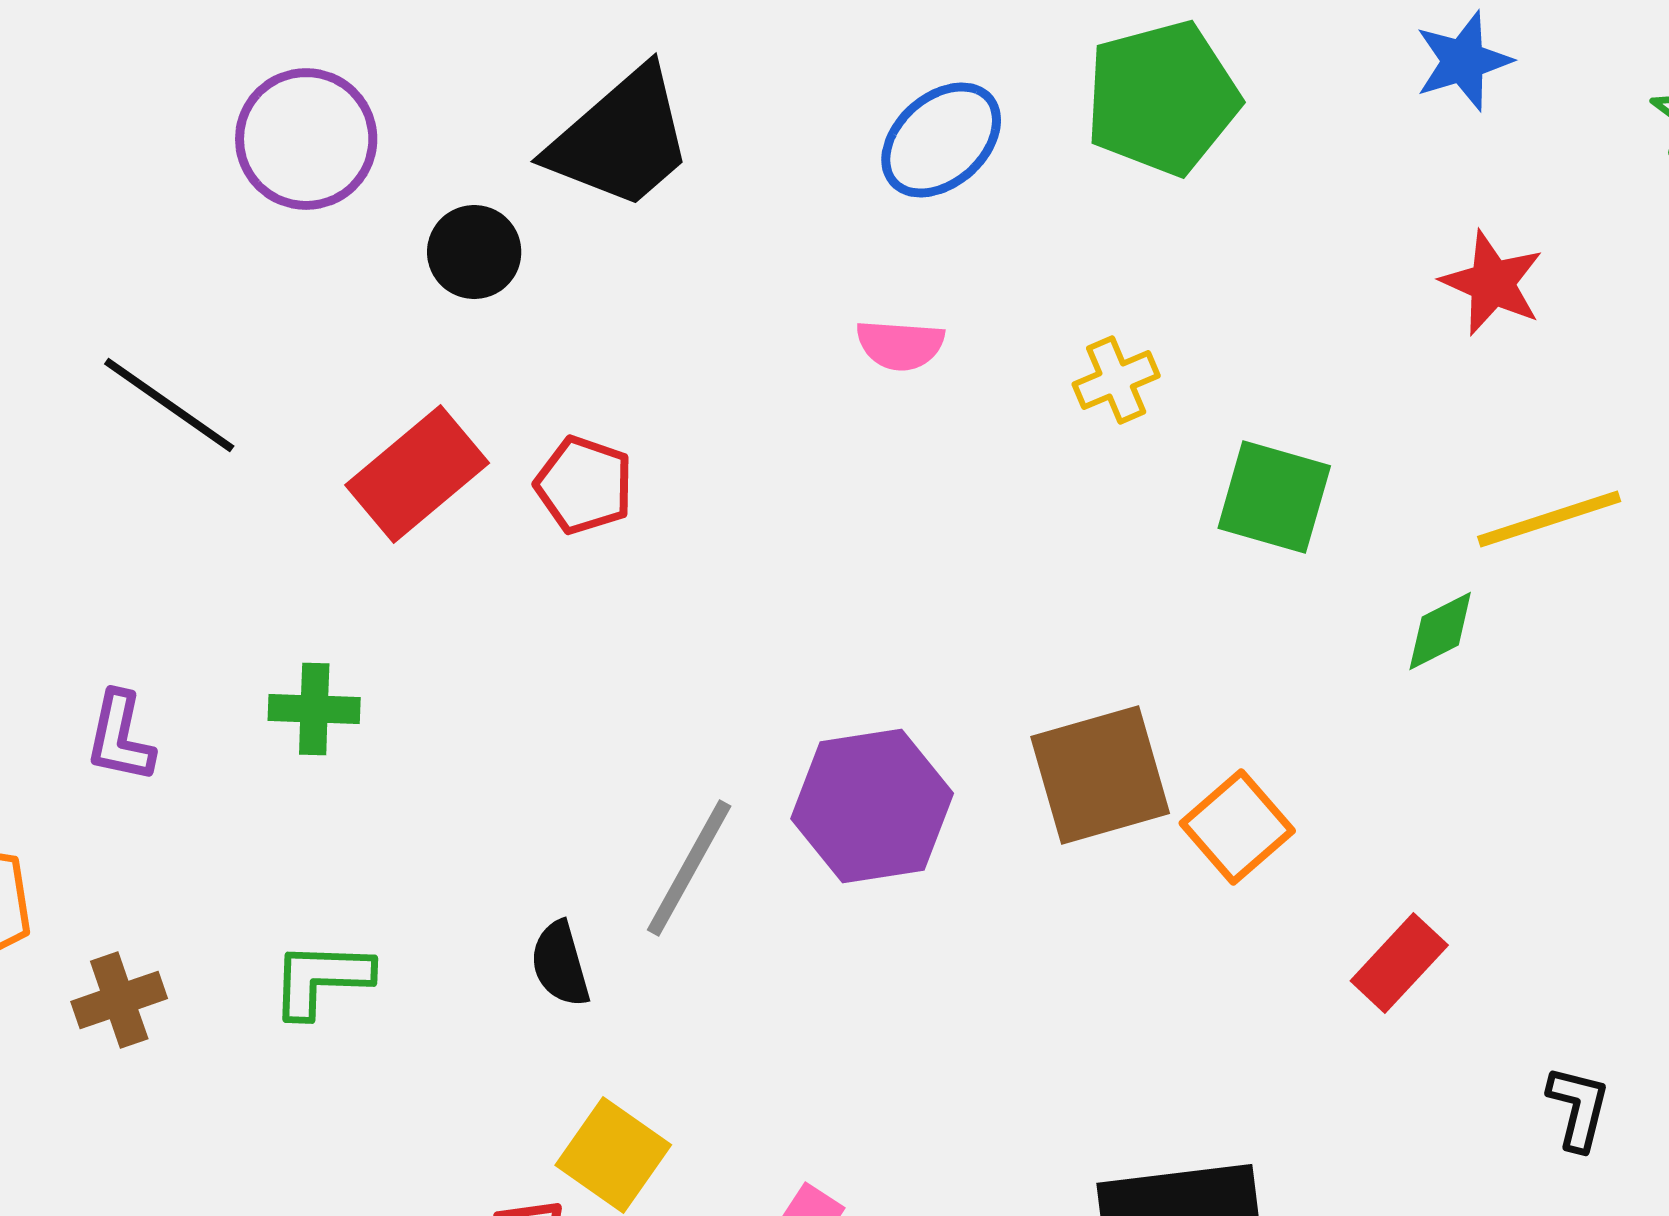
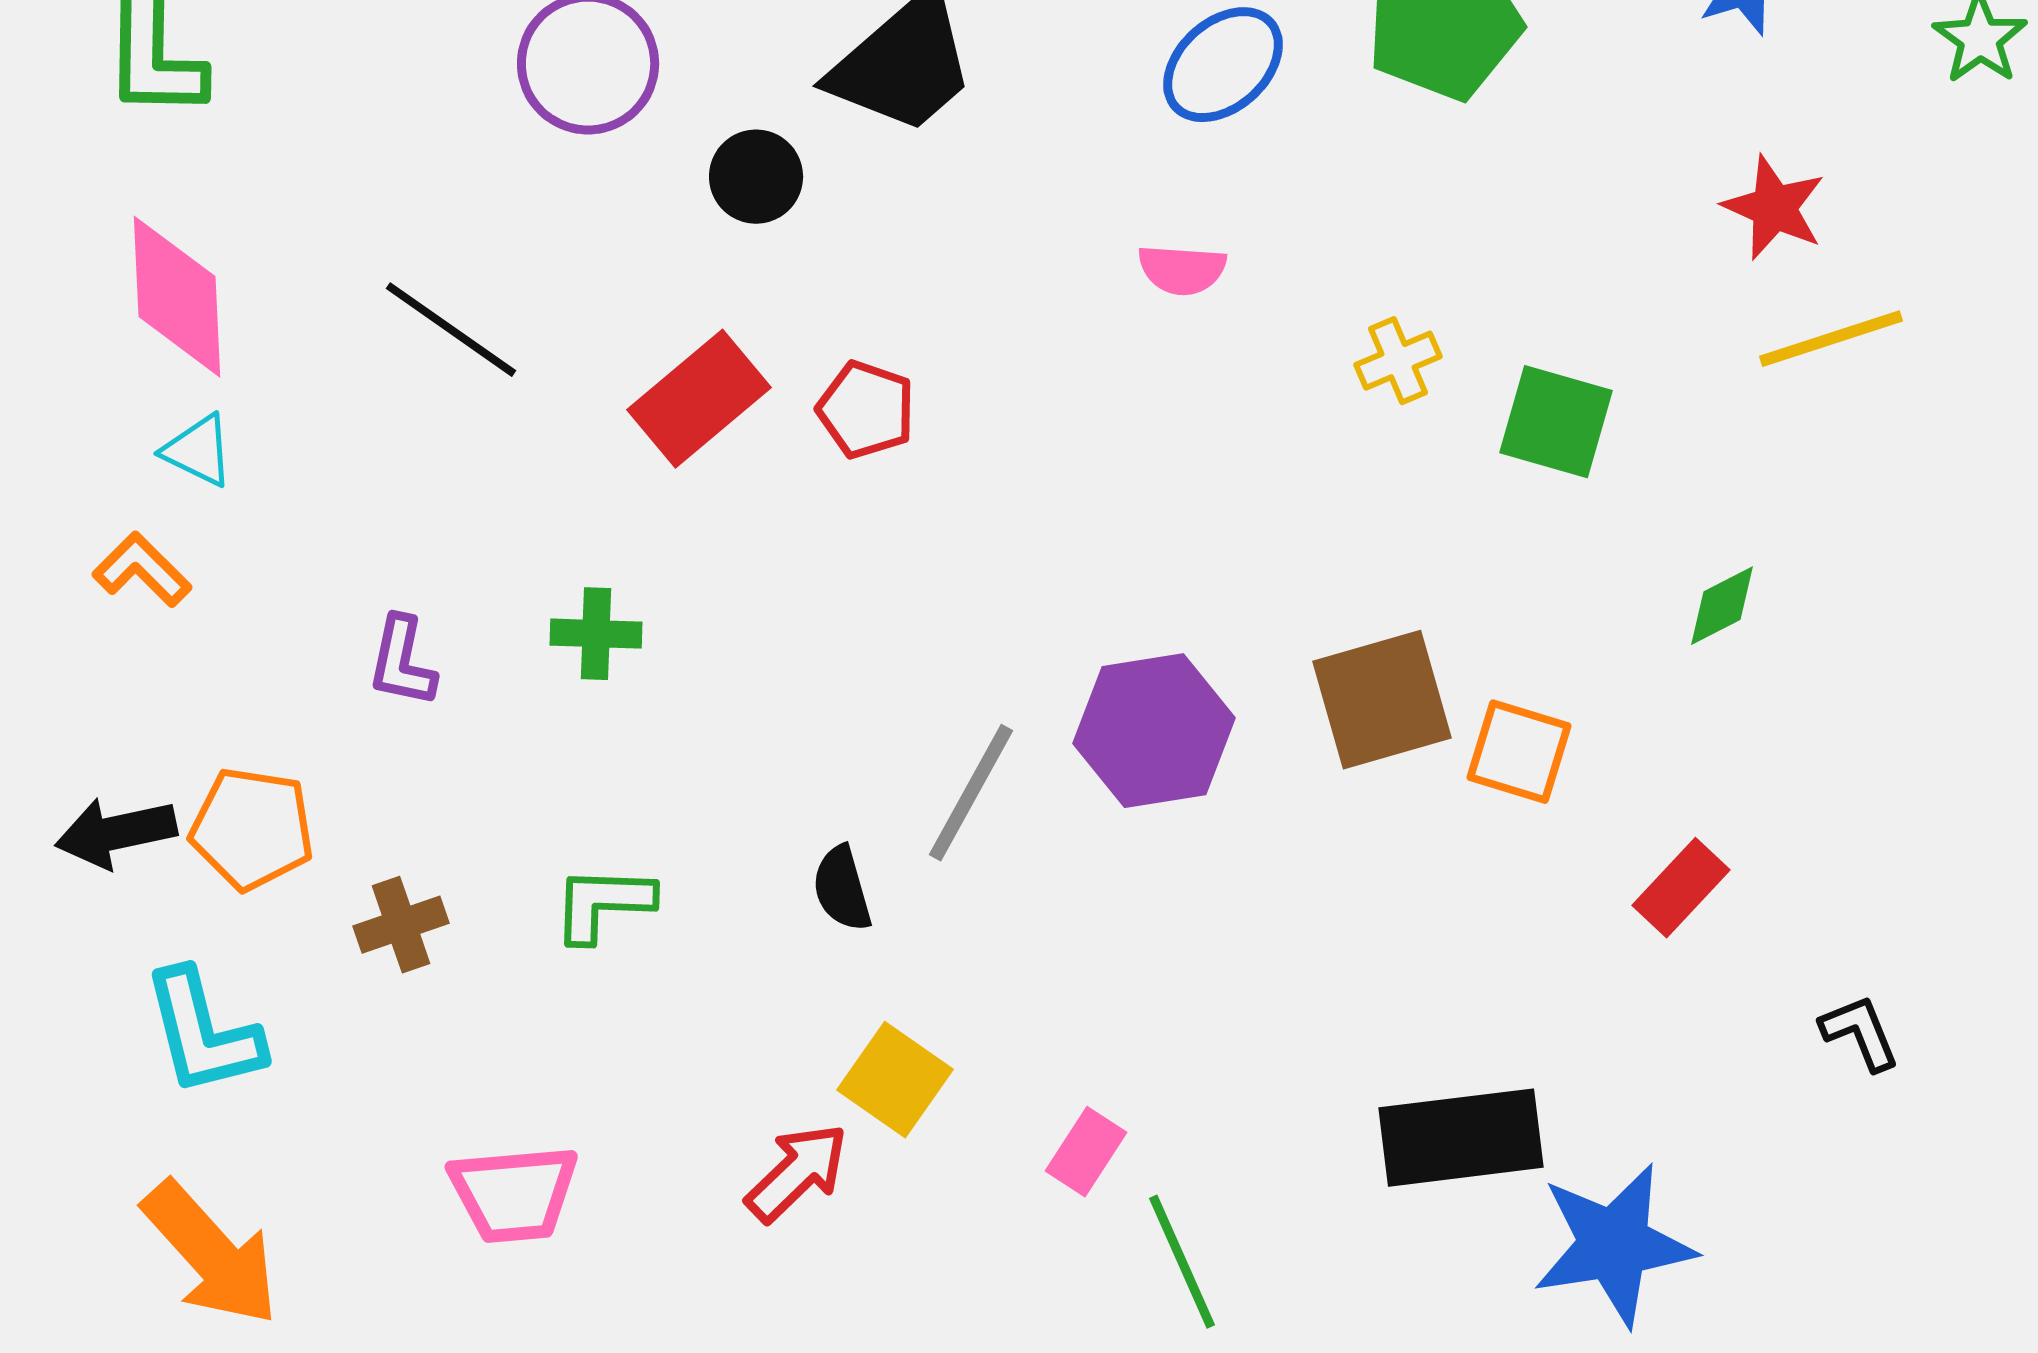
yellow cross: (1116, 380) -> (1398, 361), moved
yellow line: (1549, 519) -> (1831, 339), moved
green diamond: (1440, 631) -> (1722, 606), moved
orange square: (1237, 827) -> (1519, 752), turned -32
black L-shape: (1578, 1108) -> (1860, 1033), turned -36

